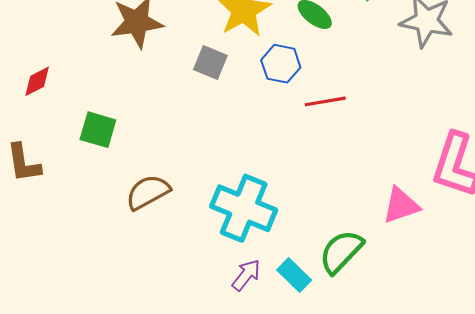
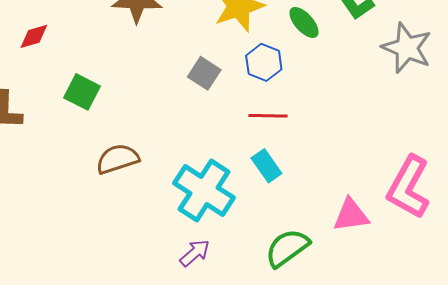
gray square: (210, 62) -> (204, 73), moved
red line: (325, 101) -> (268, 116), moved
cyan rectangle: (294, 275) -> (266, 166), moved

